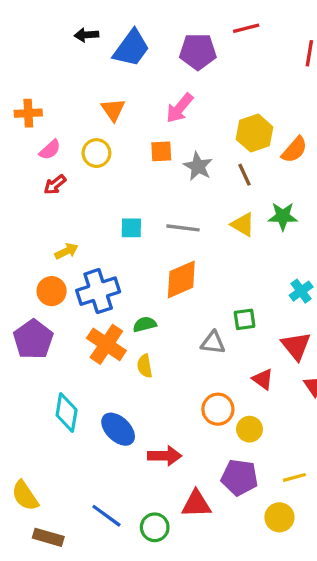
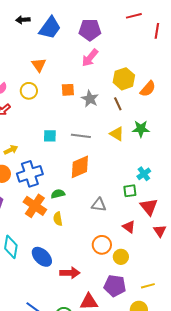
red line: (246, 28) -> (134, 16), moved
pink arrow: (180, 108) -> (90, 58), moved
cyan cross: (301, 291) -> (144, 174), moved
green square: (245, 319) -> (130, 191), moved

